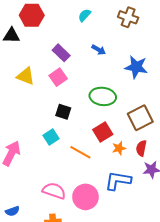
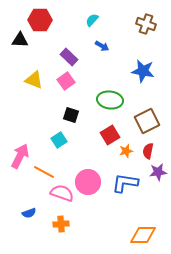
brown cross: (128, 17) -> (146, 24), moved
blue arrow: (99, 50) -> (102, 46), moved
orange line: (80, 152) -> (44, 172), moved
pink circle: (85, 197) -> (88, 182), moved
blue semicircle: (12, 211) -> (29, 213), moved

